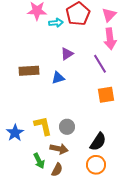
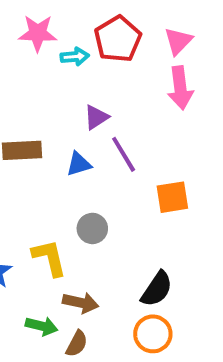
purple line: (100, 64) -> (124, 154), moved
gray circle: (67, 127) -> (92, 228), moved
green arrow: (39, 161) -> (42, 326), turned -49

